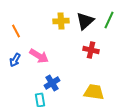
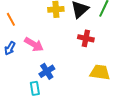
yellow trapezoid: (94, 92) -> (100, 72), moved

